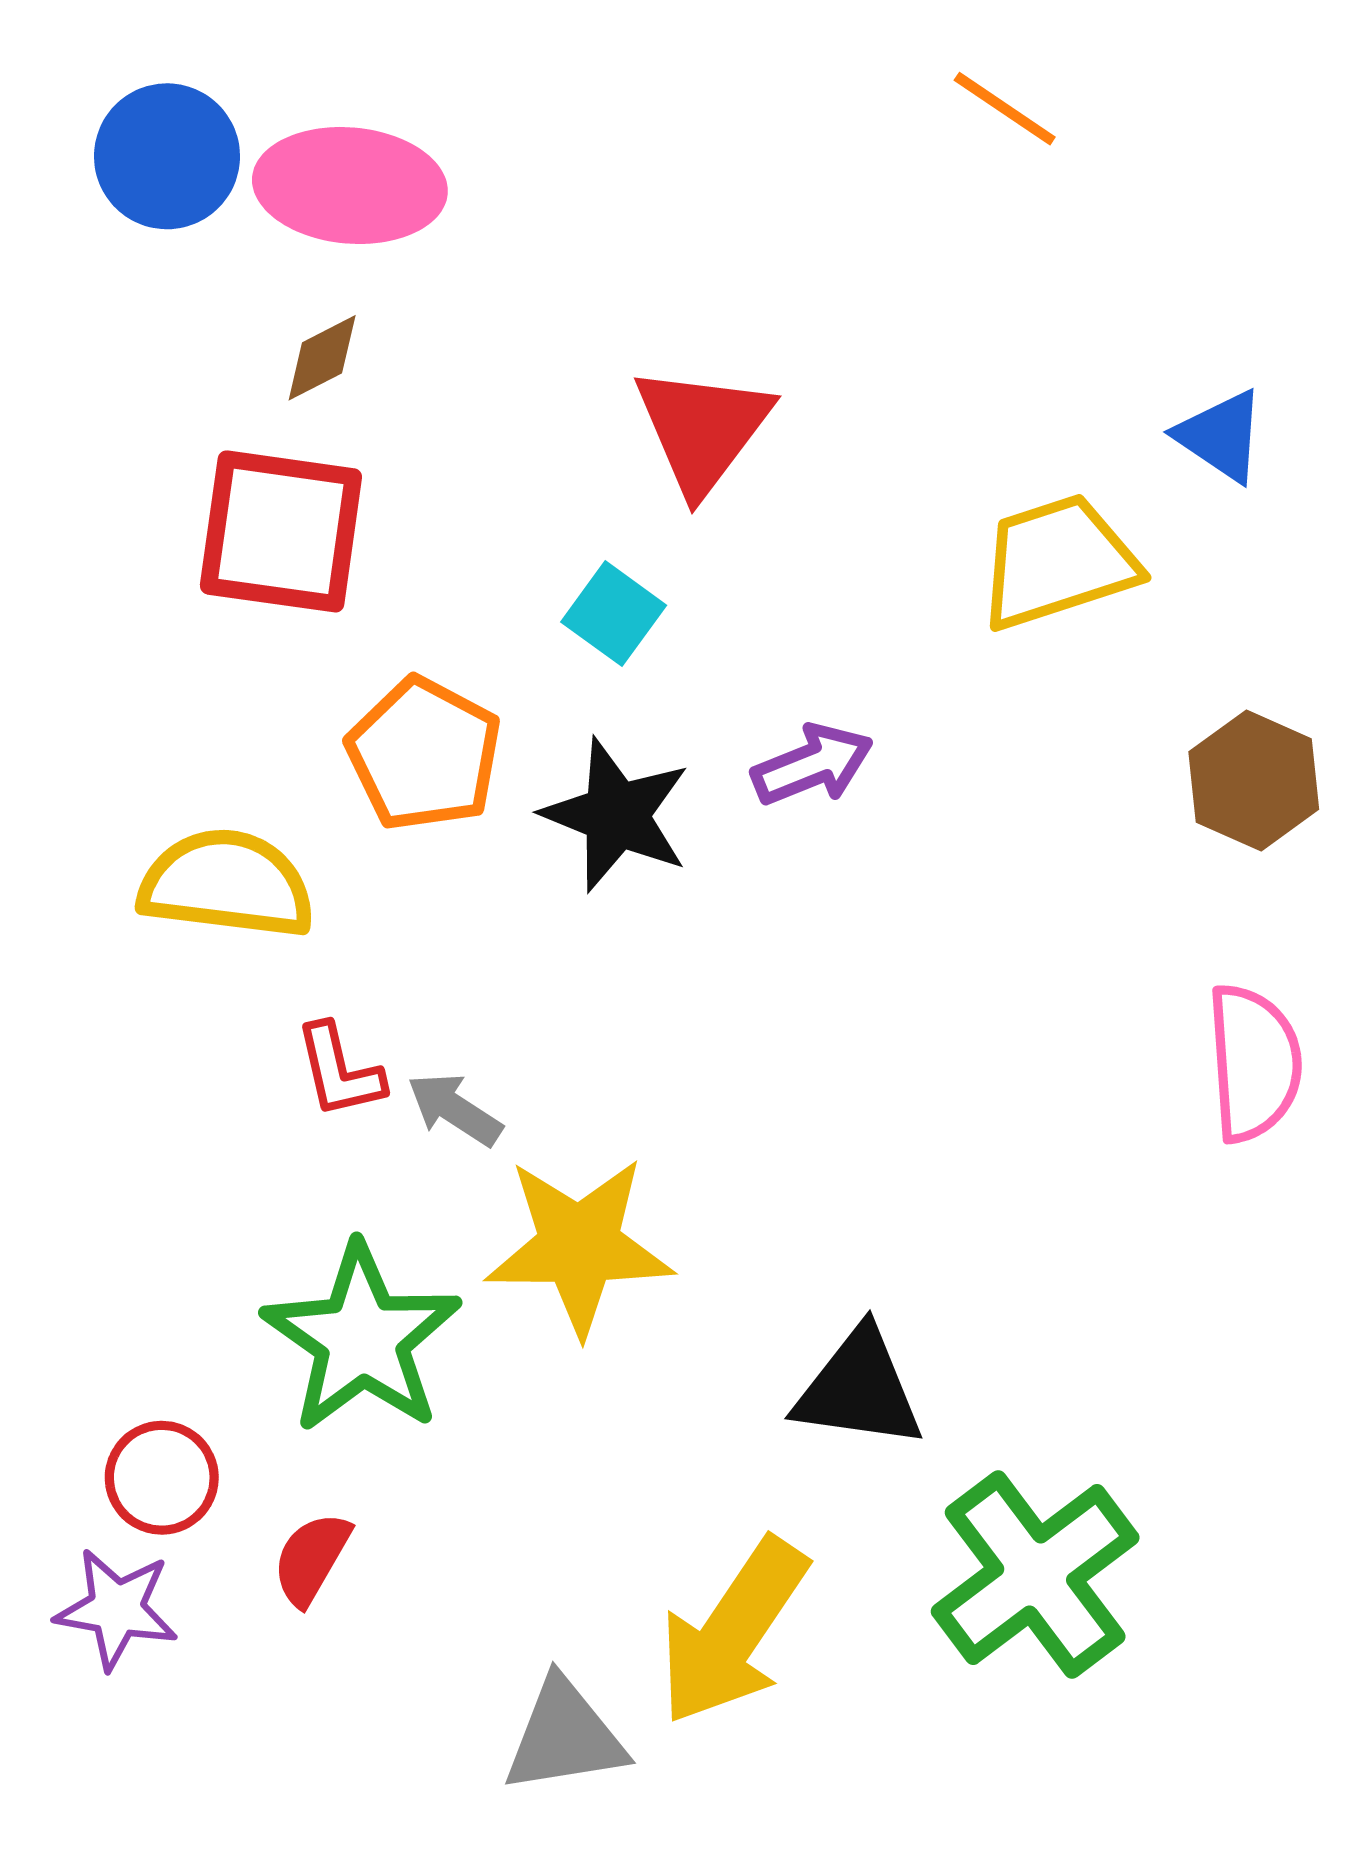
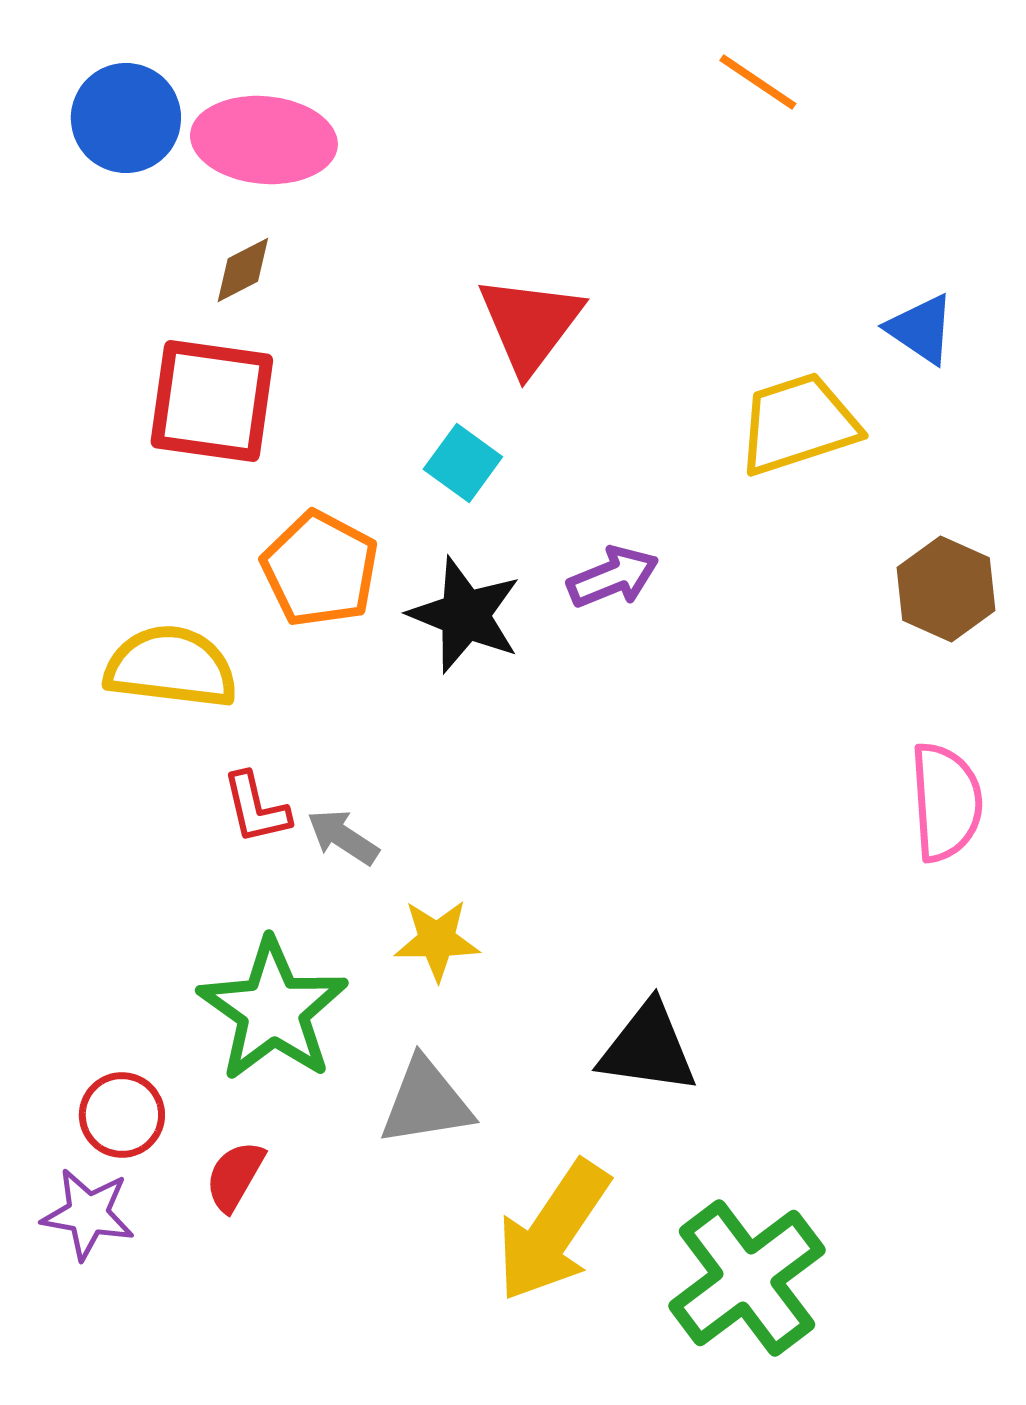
yellow star: (579, 1246) -> (437, 940), size x0.6
green cross: (1035, 1574) -> (747, 1278), moved
gray triangle: (565, 1736) -> (426, 1102), moved

